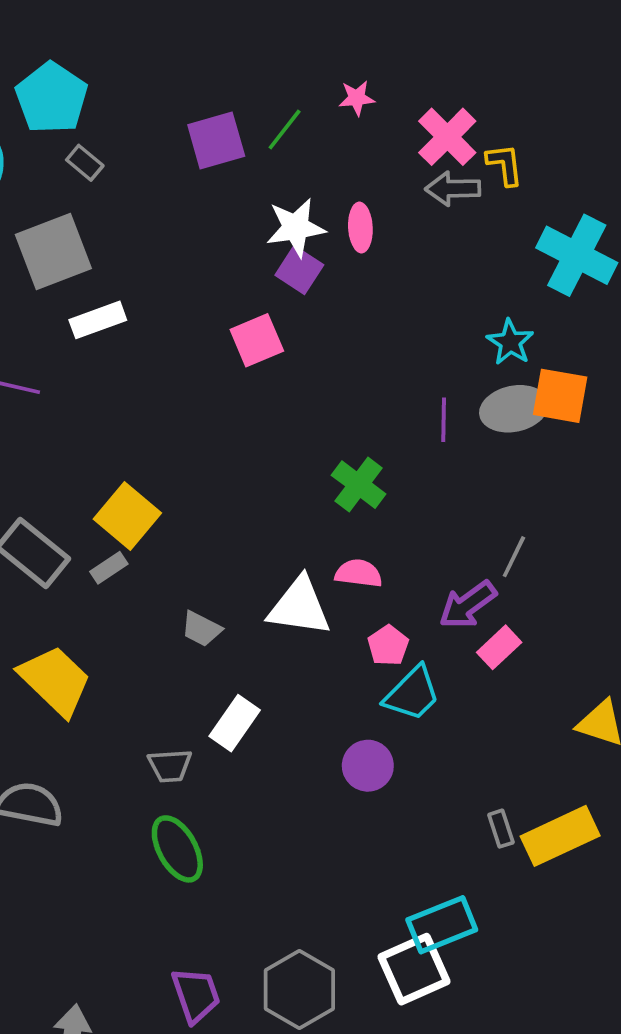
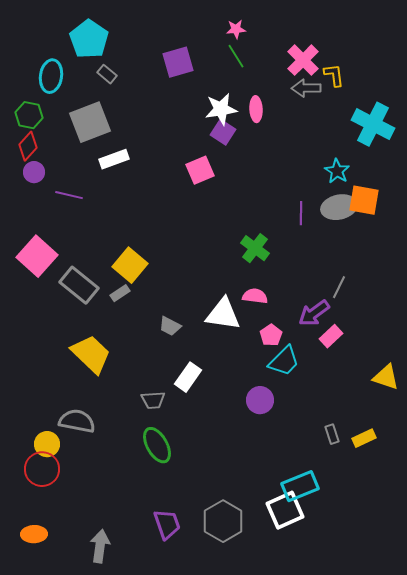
pink star: (357, 98) -> (236, 29), moved
green line: (285, 129) -> (236, 56), moved, turned -70
yellow rectangle: (560, 836) -> (364, 438), size x0.6

